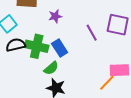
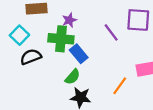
green cross: (37, 46) -> (61, 39), moved
orange line: (107, 83) -> (120, 86), moved

